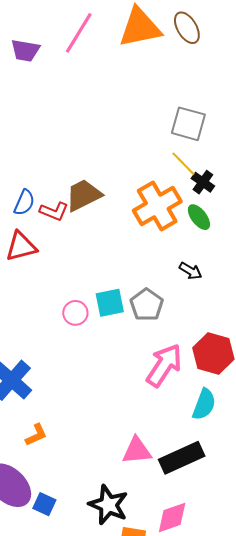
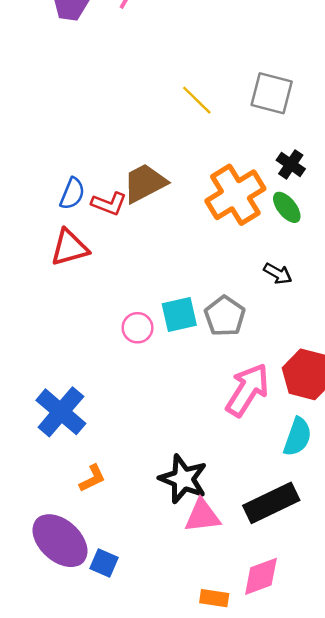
yellow line: (183, 164) -> (197, 100), moved
pink triangle: (137, 451) -> (202, 516), moved
black star: (108, 505) -> (183, 479), moved

